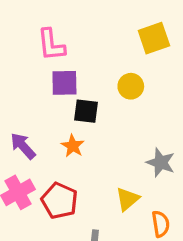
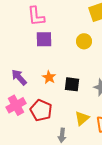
black square: (86, 111) -> (72, 84), moved
yellow triangle: (127, 199) -> (82, 118), moved

